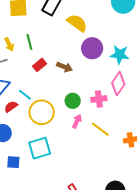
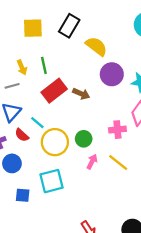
red rectangle: (40, 65) -> (54, 91), size x1.6
green circle: (73, 101) -> (84, 139), moved
red semicircle: (11, 107) -> (22, 135), turned -104
pink arrow: (77, 121) -> (92, 162), moved

